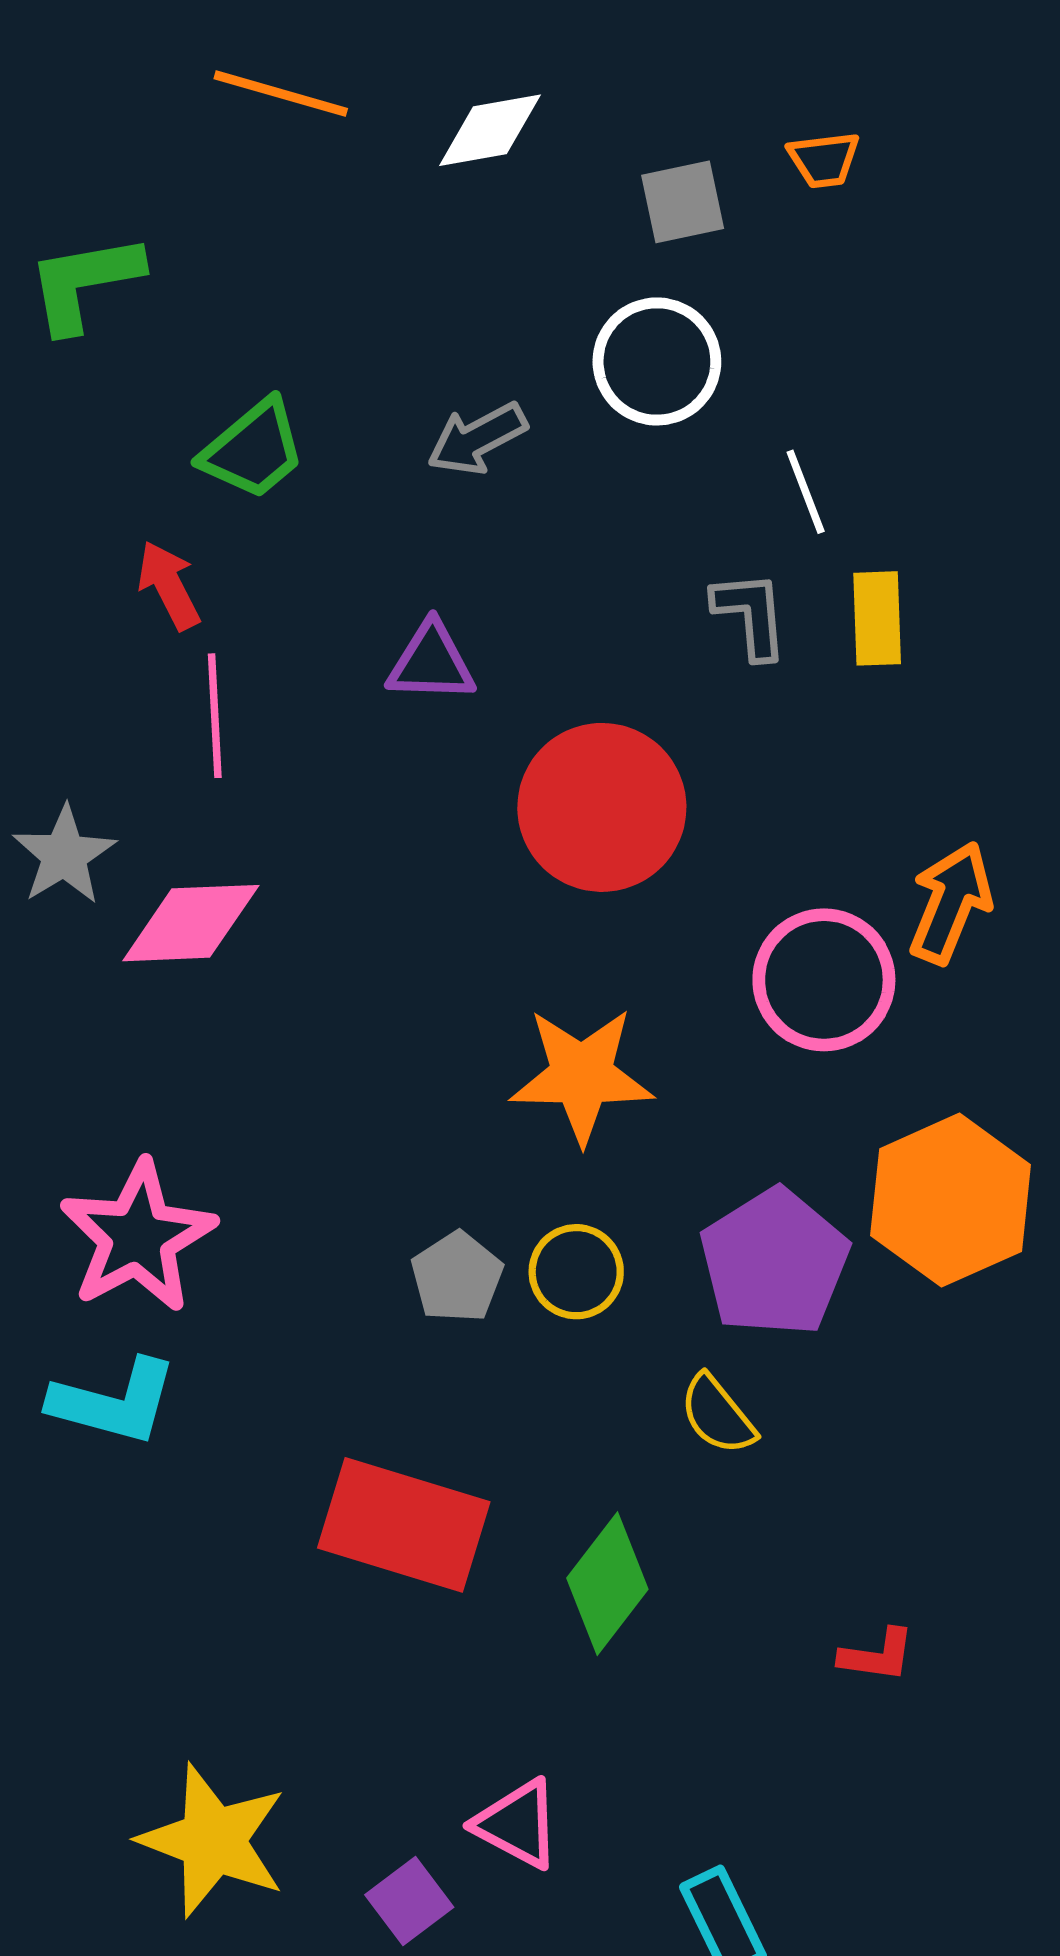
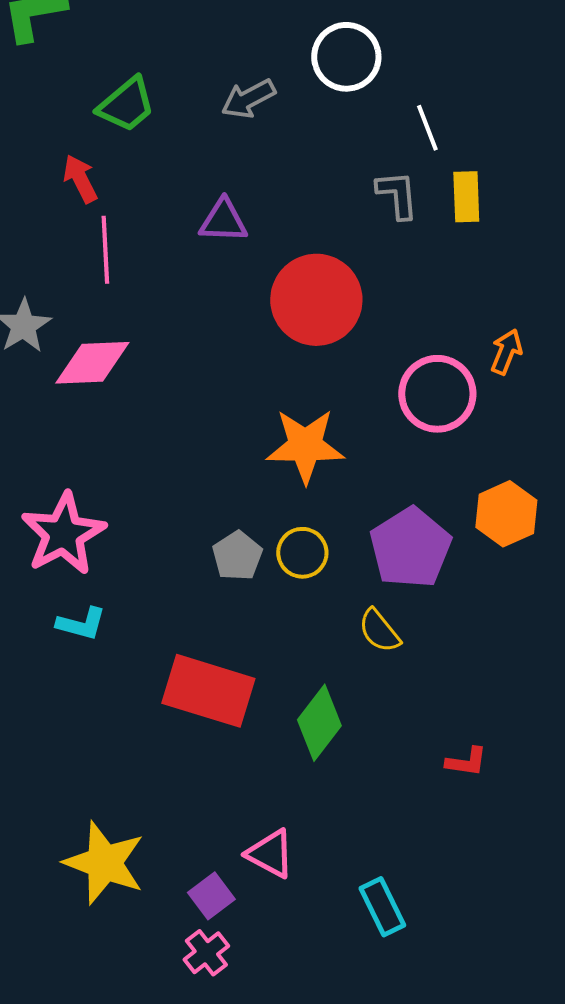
orange arrow: (951, 903) -> (506, 352), size x0.7
orange hexagon: (951, 1200) -> (506, 514), size x0.7
cyan L-shape: (114, 1402) -> (81, 624), moved, size x0.7

